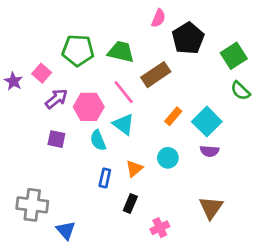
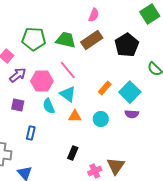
black pentagon: (188, 38) -> (127, 45), moved
green square: (234, 56) -> (150, 14), moved
brown rectangle: (156, 75) -> (92, 40), moved
orange triangle: (134, 169) -> (75, 116), moved, turned 40
blue rectangle: (105, 178) -> (31, 133), moved
brown triangle: (211, 208) -> (116, 166), moved

